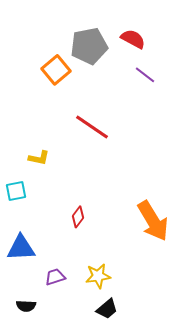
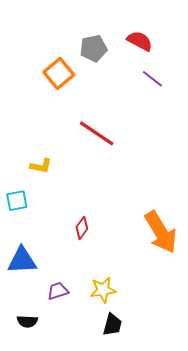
gray pentagon: (89, 46) -> (93, 48), size x0.7
black trapezoid: (107, 309) -> (112, 325), turned -35

